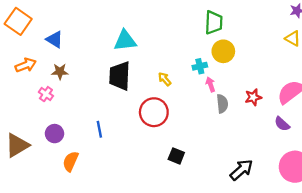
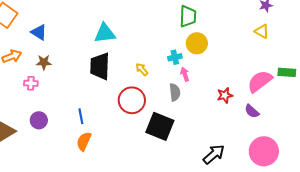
pink cross: (46, 94) -> (31, 83), turned -32
red star: (253, 97) -> (225, 95), moved
gray semicircle: (222, 104) -> (175, 92), moved
black square: (176, 156) -> (160, 126), moved, size x1.8
orange semicircle: (71, 161) -> (84, 141), moved

